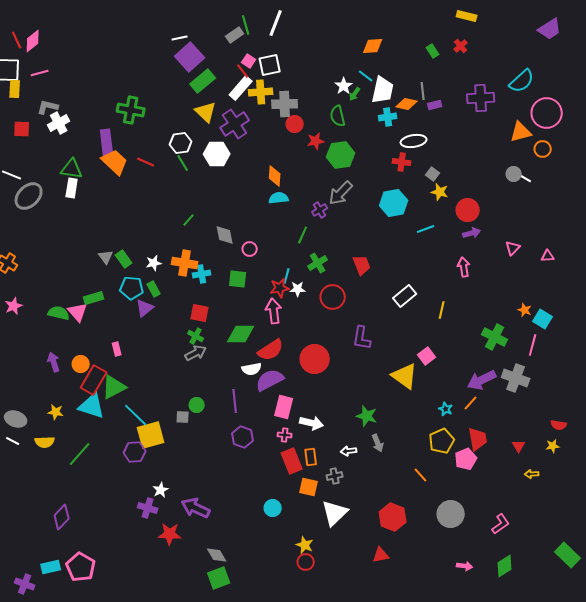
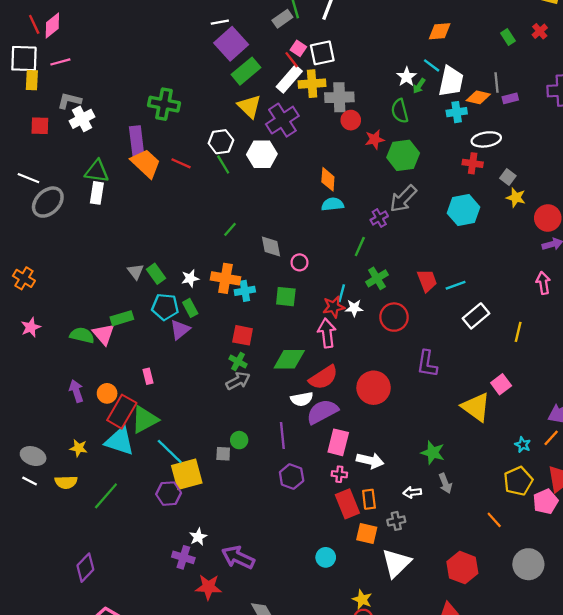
cyan line: (426, 229) -> (456, 285), moved

